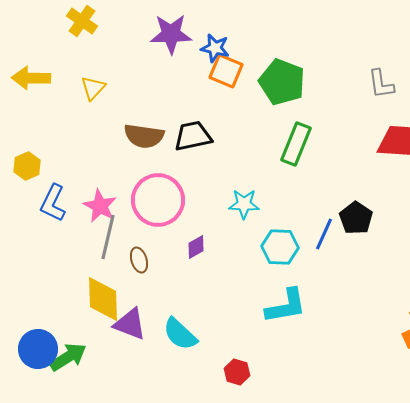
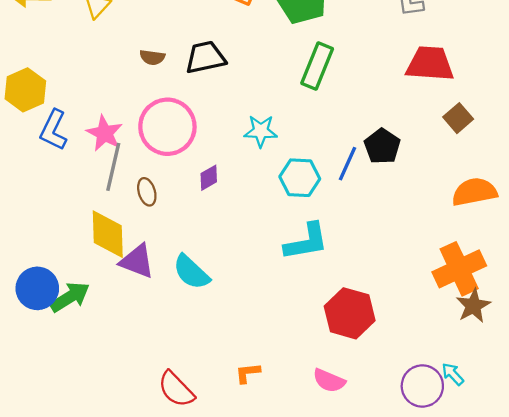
brown semicircle: (144, 136) -> (152, 57), size x0.6
yellow hexagon: (27, 166) -> (25, 90), size x1.4
red hexagon: (237, 372) -> (350, 313), moved, size x1.8

